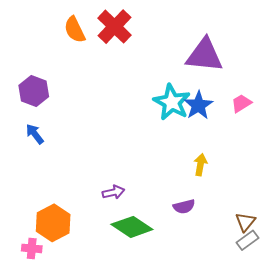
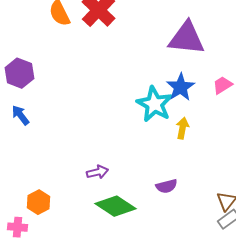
cyan star: (172, 102) -> (154, 104), moved
yellow arrow: (200, 165) -> (182, 128), moved
orange hexagon: (53, 223) -> (38, 202), size x0.7

